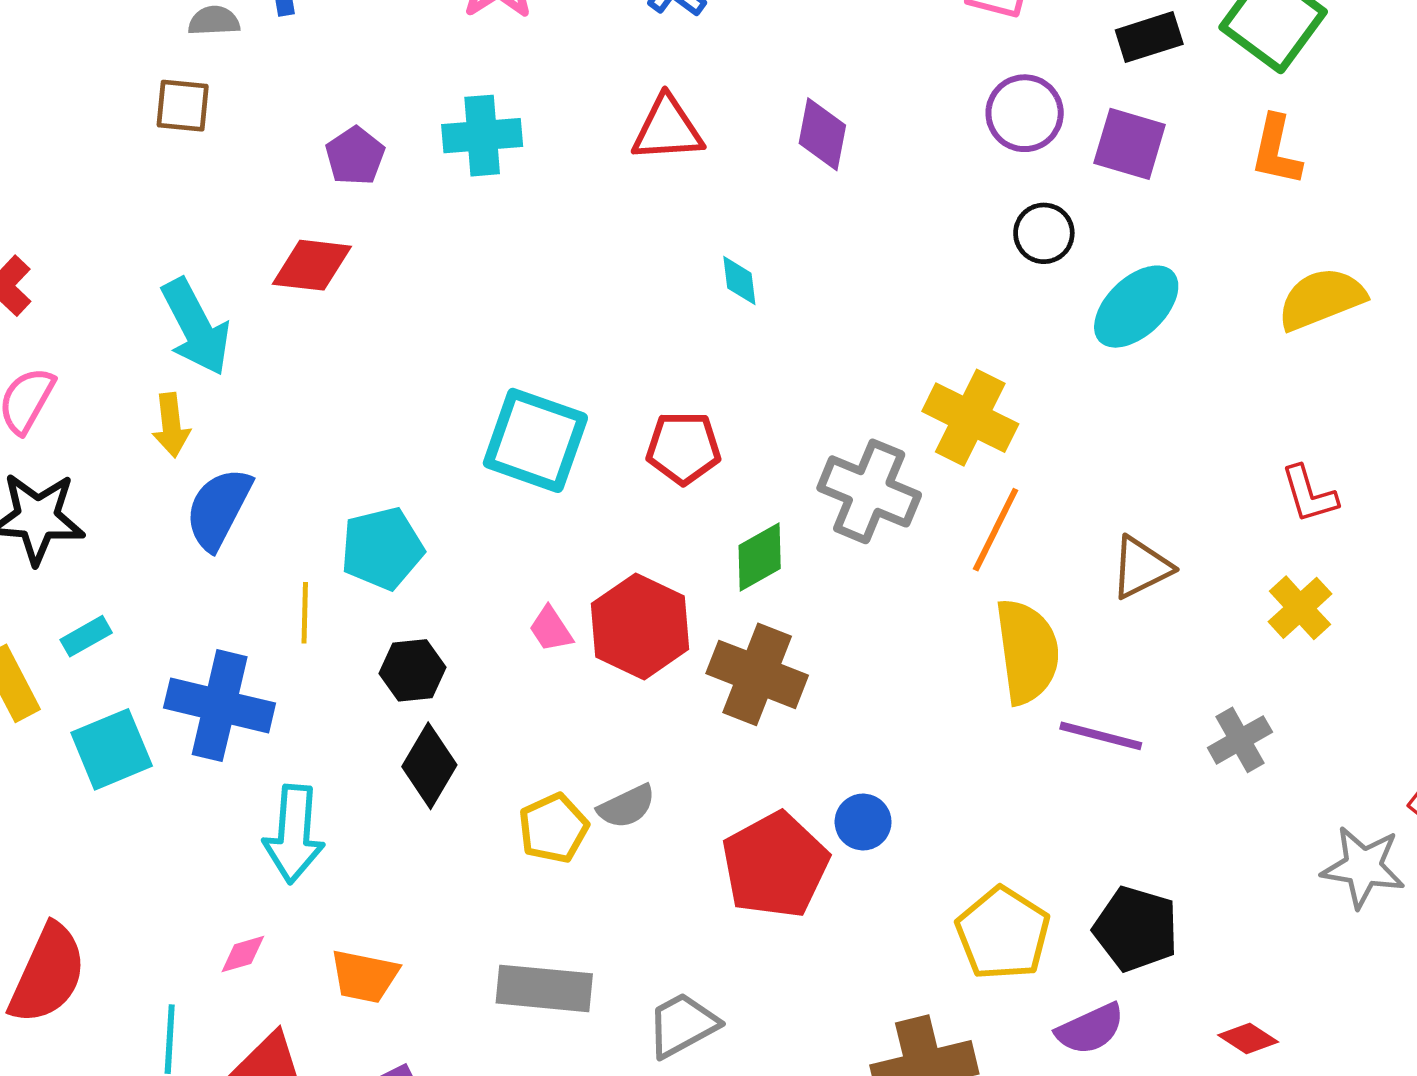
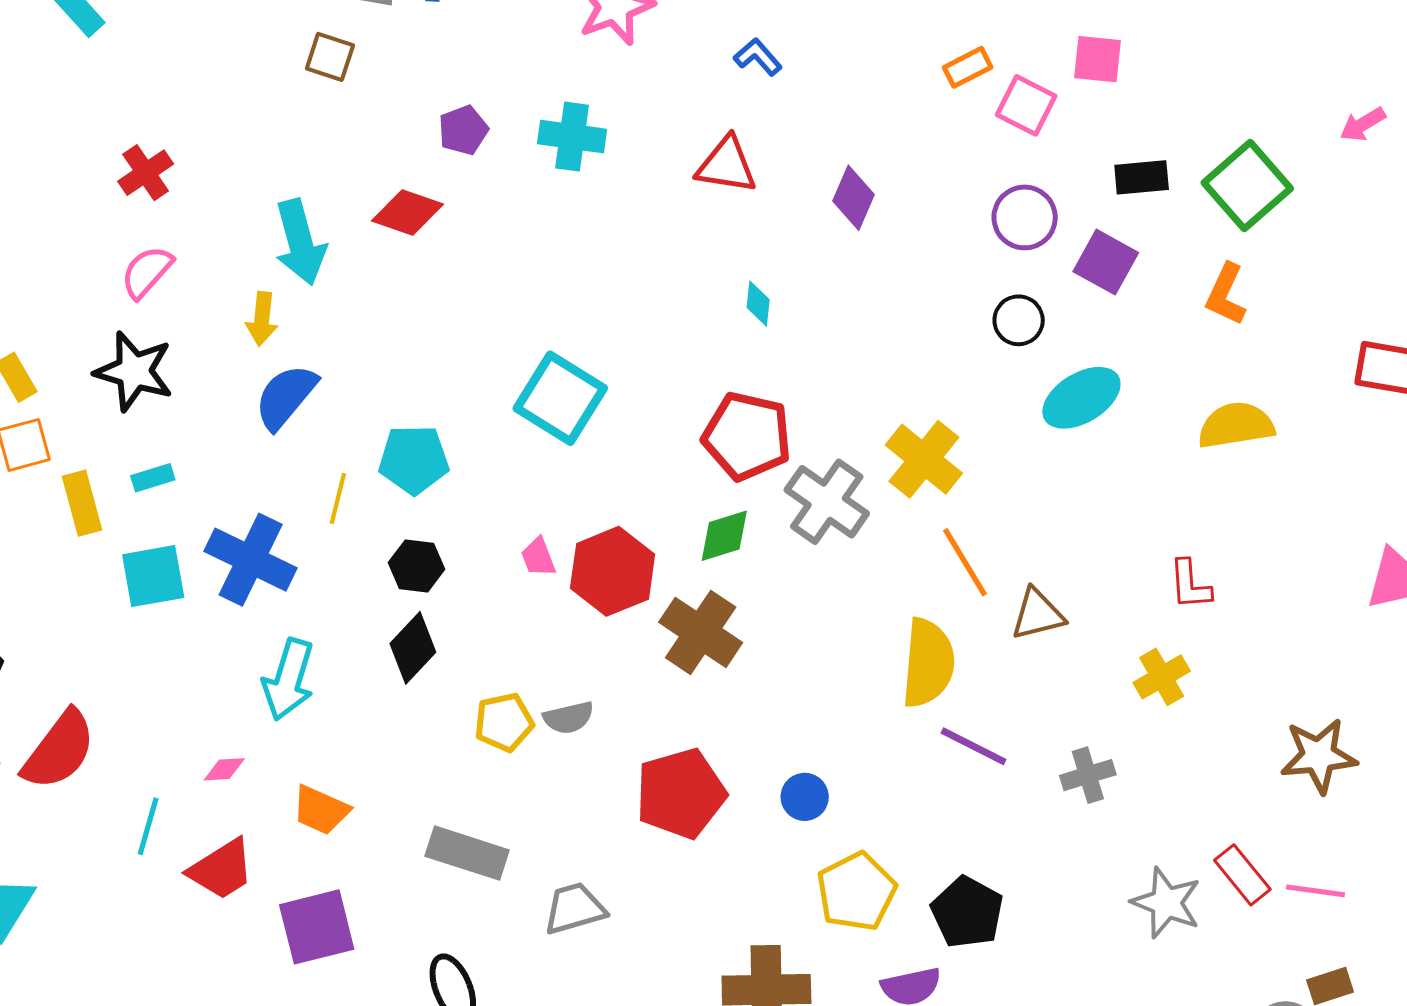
red pentagon: (683, 448) -> (747, 436), moved, size x1.4
orange line: (996, 530) -> (965, 562), moved, turned -70
blue circle: (863, 822) -> (805, 797), moved

